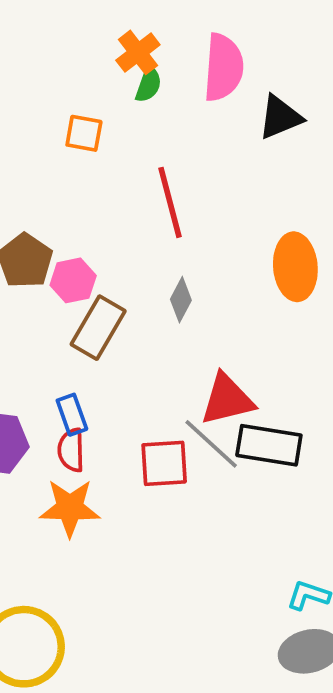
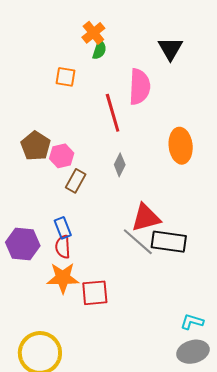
pink semicircle: (223, 67) -> (140, 87), moved
black triangle: (280, 117) -> (170, 49), moved, turned -36
brown rectangle: (98, 328) -> (76, 181), size x0.7
red square: (164, 463) -> (95, 293), moved

